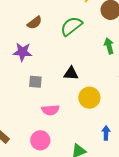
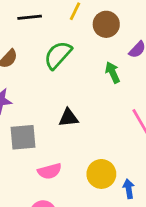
gray square: (35, 82) -> (23, 137), size x1.5
yellow circle: (89, 98) -> (101, 174), moved

